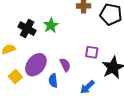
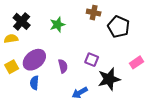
black cross: (27, 29) -> (22, 21), moved
blue semicircle: (53, 81) -> (34, 83), moved

